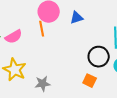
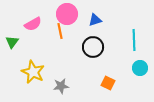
pink semicircle: (14, 37) -> (33, 24), moved
black circle: (99, 57) -> (93, 47), moved

